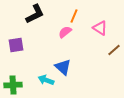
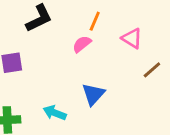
blue triangle: (63, 67) -> (93, 94), moved, turned 30

